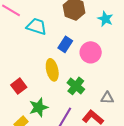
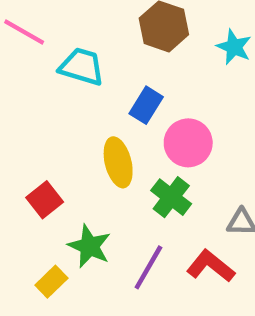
pink circle: (91, 52) -> (188, 143), moved
green star: (39, 107) -> (89, 246), turned -30

